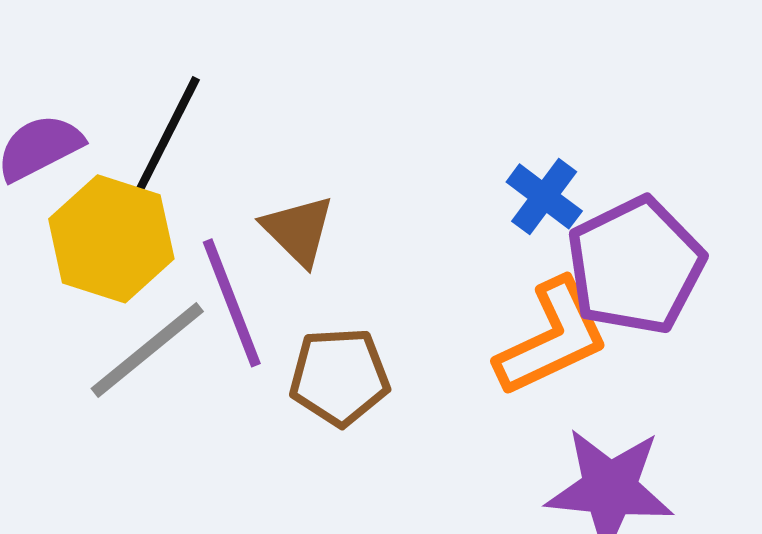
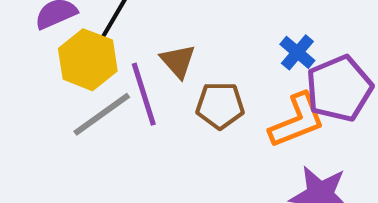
brown pentagon: (339, 377) -> (220, 105), moved

